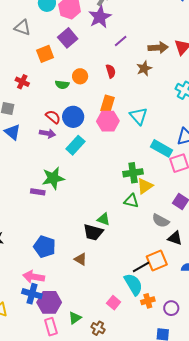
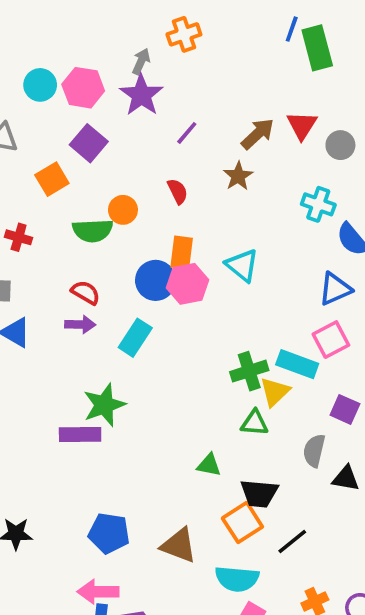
brown arrow: (158, 48) -> (258, 134), turned -30
green semicircle: (62, 85) -> (93, 231), size x1.5
blue circle: (73, 117) -> (156, 280), moved
cyan rectangle: (162, 148) -> (297, 364), moved
purple rectangle: (38, 192) -> (80, 434), size x1.5
gray semicircle: (161, 221) -> (314, 451), turned 84
black trapezoid: (93, 232) -> (259, 493), moved
brown triangle: (81, 259) -> (179, 545), size x1.5
orange square: (157, 260) -> (242, 522), moved
cyan semicircle: (133, 284) -> (237, 579), moved, turned 135

